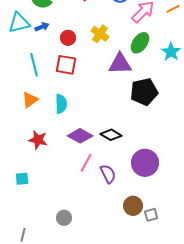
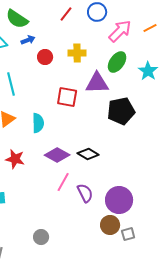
blue arrow: (42, 27) -> (28, 40), moved
yellow cross: (100, 34) -> (77, 53), turned -36
red square: (66, 65) -> (67, 97), moved
purple circle: (145, 163) -> (119, 200), moved

